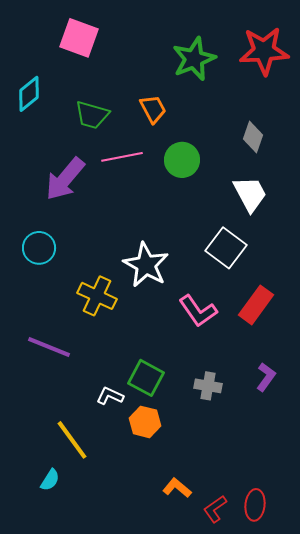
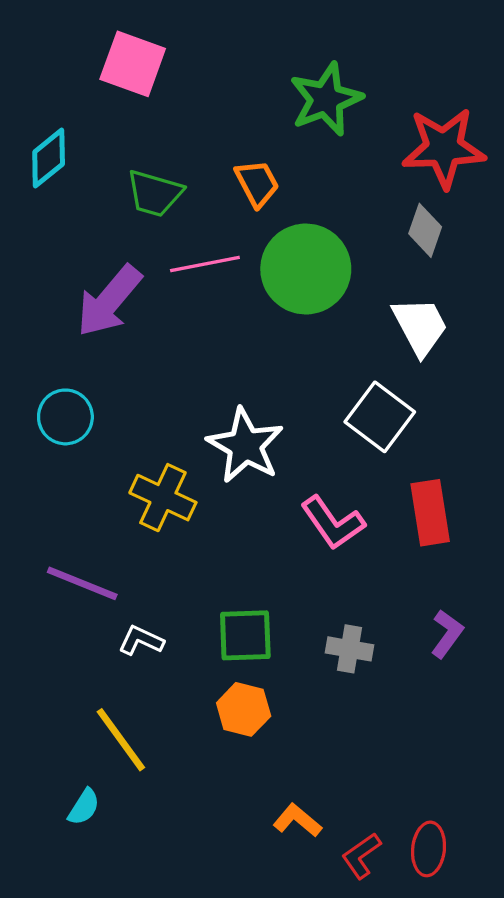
red star: (264, 51) -> (444, 148), moved
green circle: (182, 160) -> (306, 269), size x1.5
red rectangle: (256, 305) -> (430, 513), turned -45
green square: (146, 378) -> (245, 635), turned -30
white L-shape: (110, 396) -> (141, 640), moved

